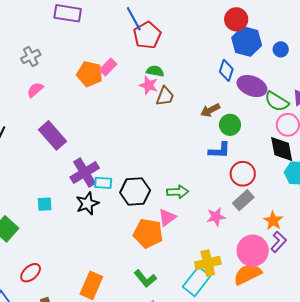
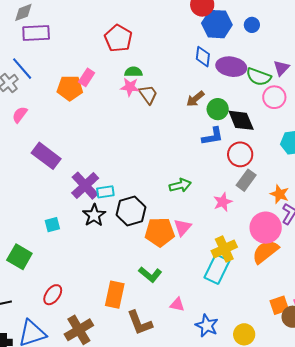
blue line: (134, 19) -> (22, 69), moved
brown trapezoid: (165, 96) -> (148, 94), turned -45
black diamond: (282, 149) -> (241, 120), moved
black hexagon: (135, 191) -> (131, 211), moved
pink triangle: (167, 217) -> (183, 227), moved
green L-shape: (145, 279) -> (150, 274), moved

